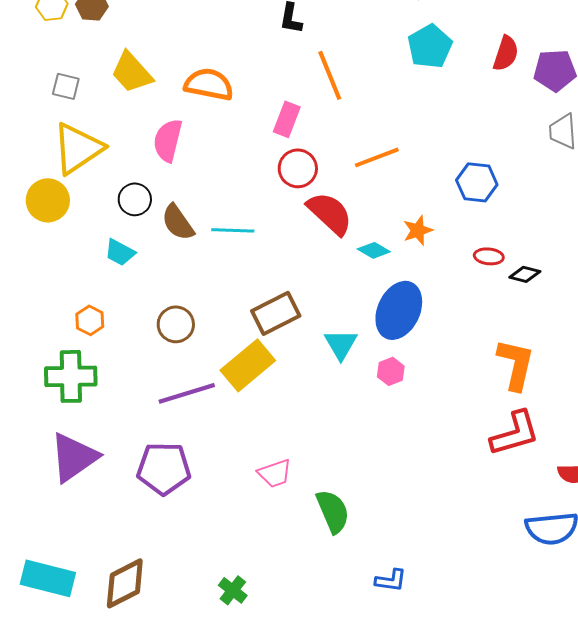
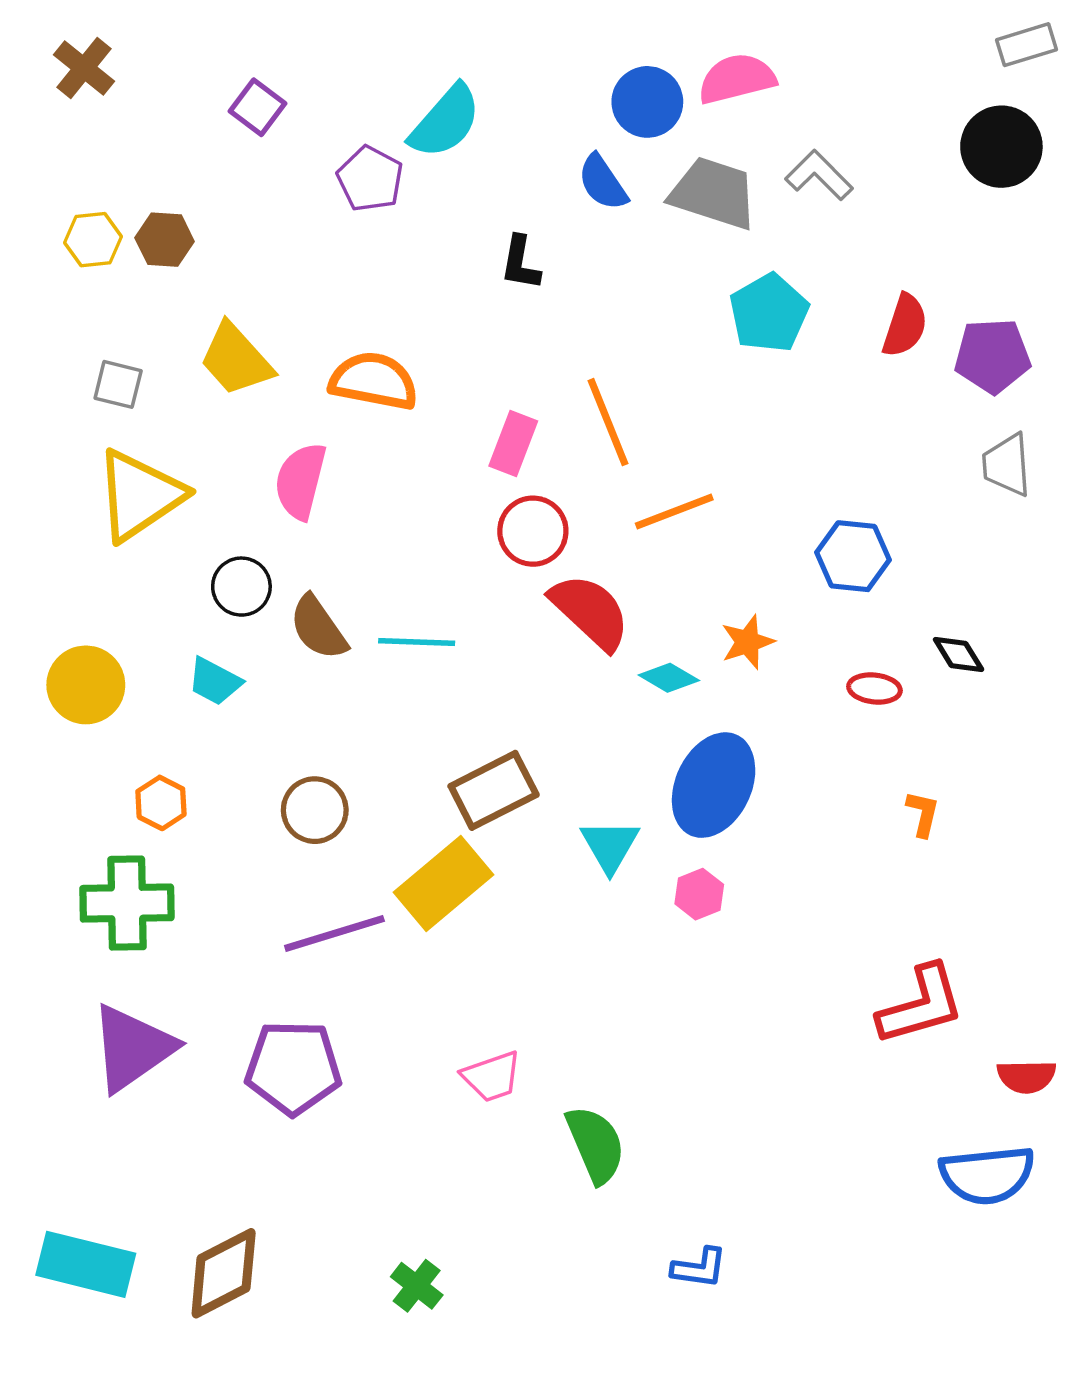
orange line: (330, 75) -> (608, 422), moved
yellow circle: (48, 200) -> (86, 685), moved
black diamond: (525, 274) -> (959, 655), moved, turned 44
orange L-shape: (516, 364) -> (923, 814), moved, size x0.5

